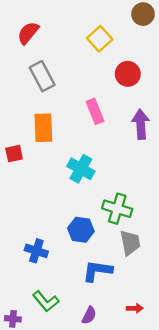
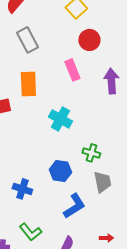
red circle: (128, 74) -> (89, 40), moved
green cross: (117, 209) -> (91, 153), size x0.7
blue L-shape: (97, 271) -> (74, 206), turned 140

